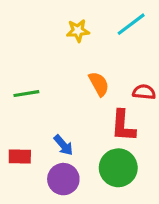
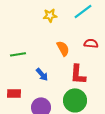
red semicircle: (144, 92) -> (91, 43), moved
blue arrow: (63, 145) -> (42, 74), moved

